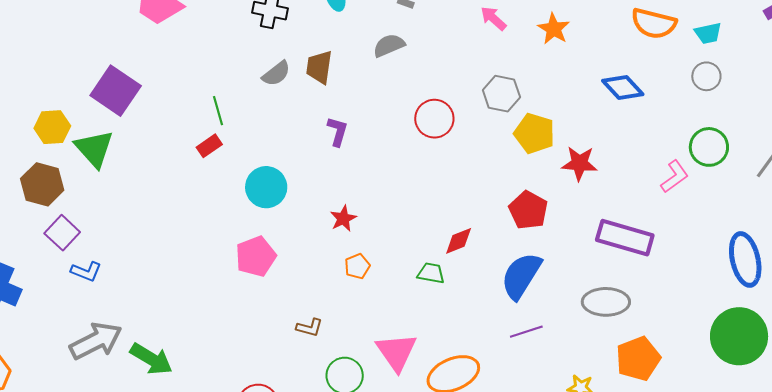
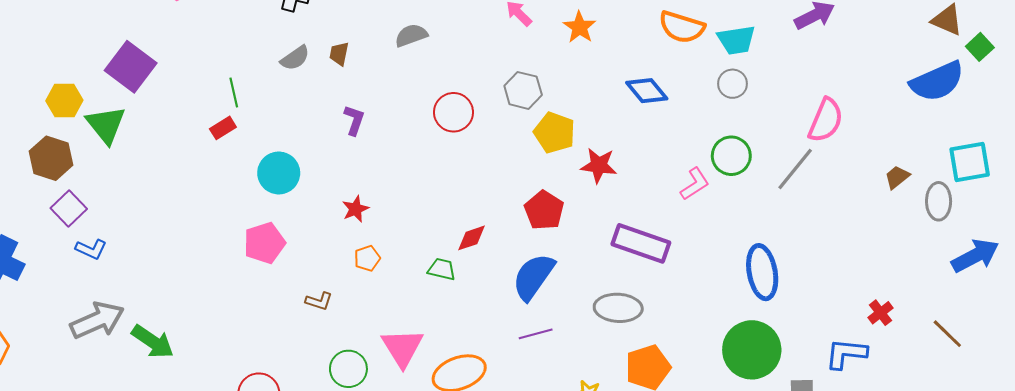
cyan trapezoid: (708, 33) -> (736, 40), size x1.4
brown trapezoid: (319, 67) -> (339, 54), size x0.7
brown L-shape: (309, 328) -> (319, 301), moved

